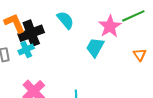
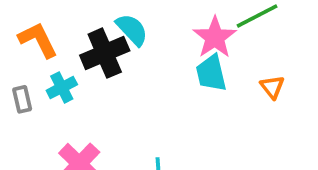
black cross: (31, 33) -> (105, 53), moved
cyan trapezoid: (95, 47) -> (211, 73), moved, turned -40

